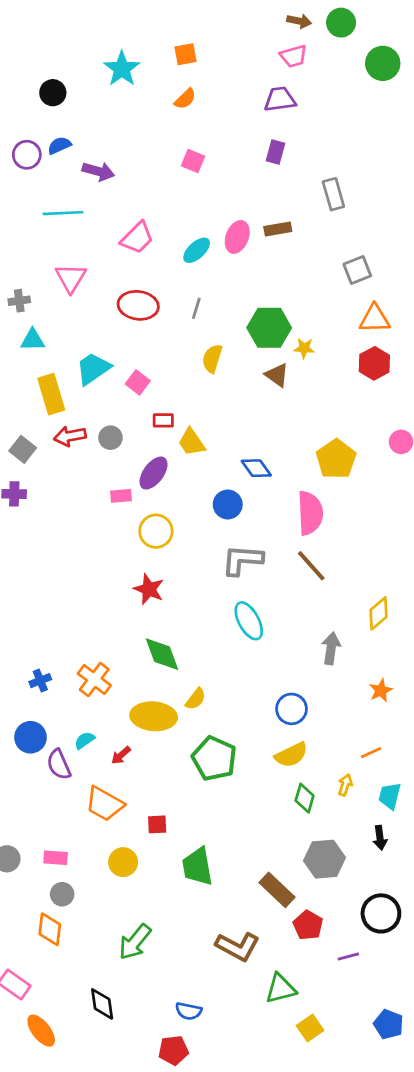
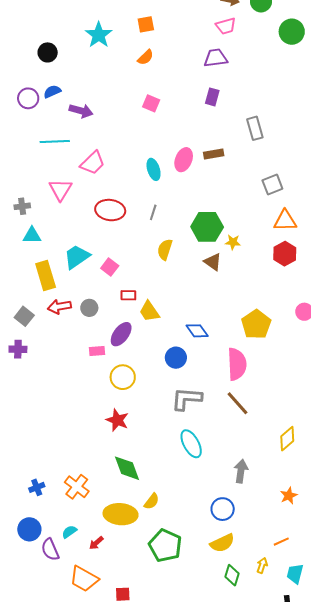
pink trapezoid: (137, 238) -> (93, 163), moved
cyan ellipse: (197, 250) -> (154, 169), turned -65
gray arrow: (331, 648) -> (241, 471), moved

